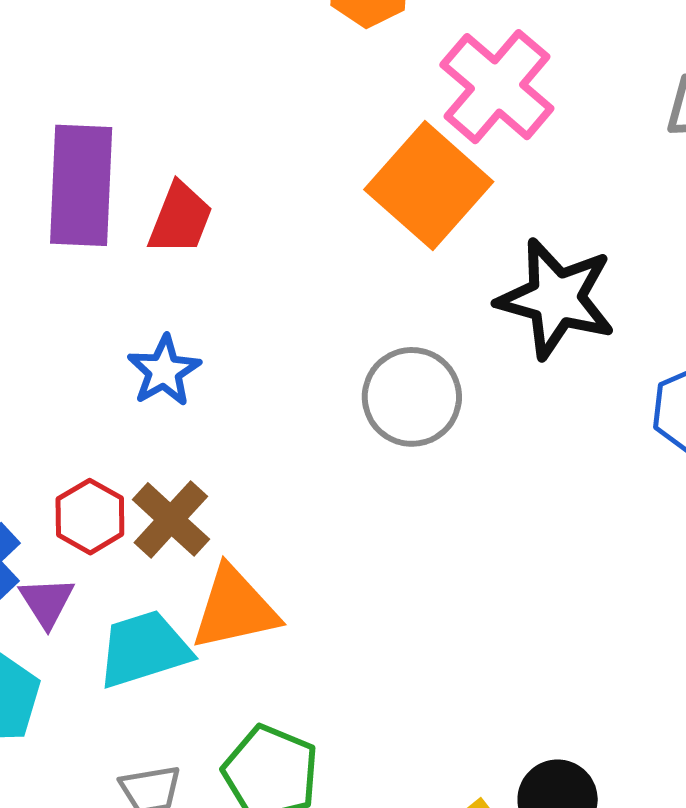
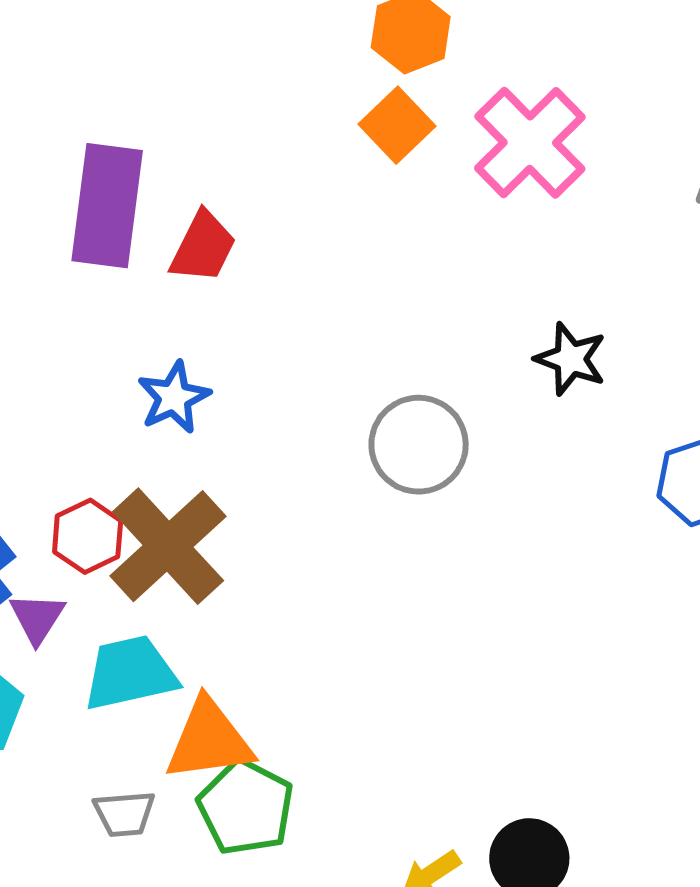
orange square: (429, 186) -> (397, 125), moved, size x0.6
black star: (556, 299) -> (571, 359), size x0.6
brown cross: (171, 519) -> (168, 546), size x1.5
orange triangle: (235, 609) -> (209, 740), moved

